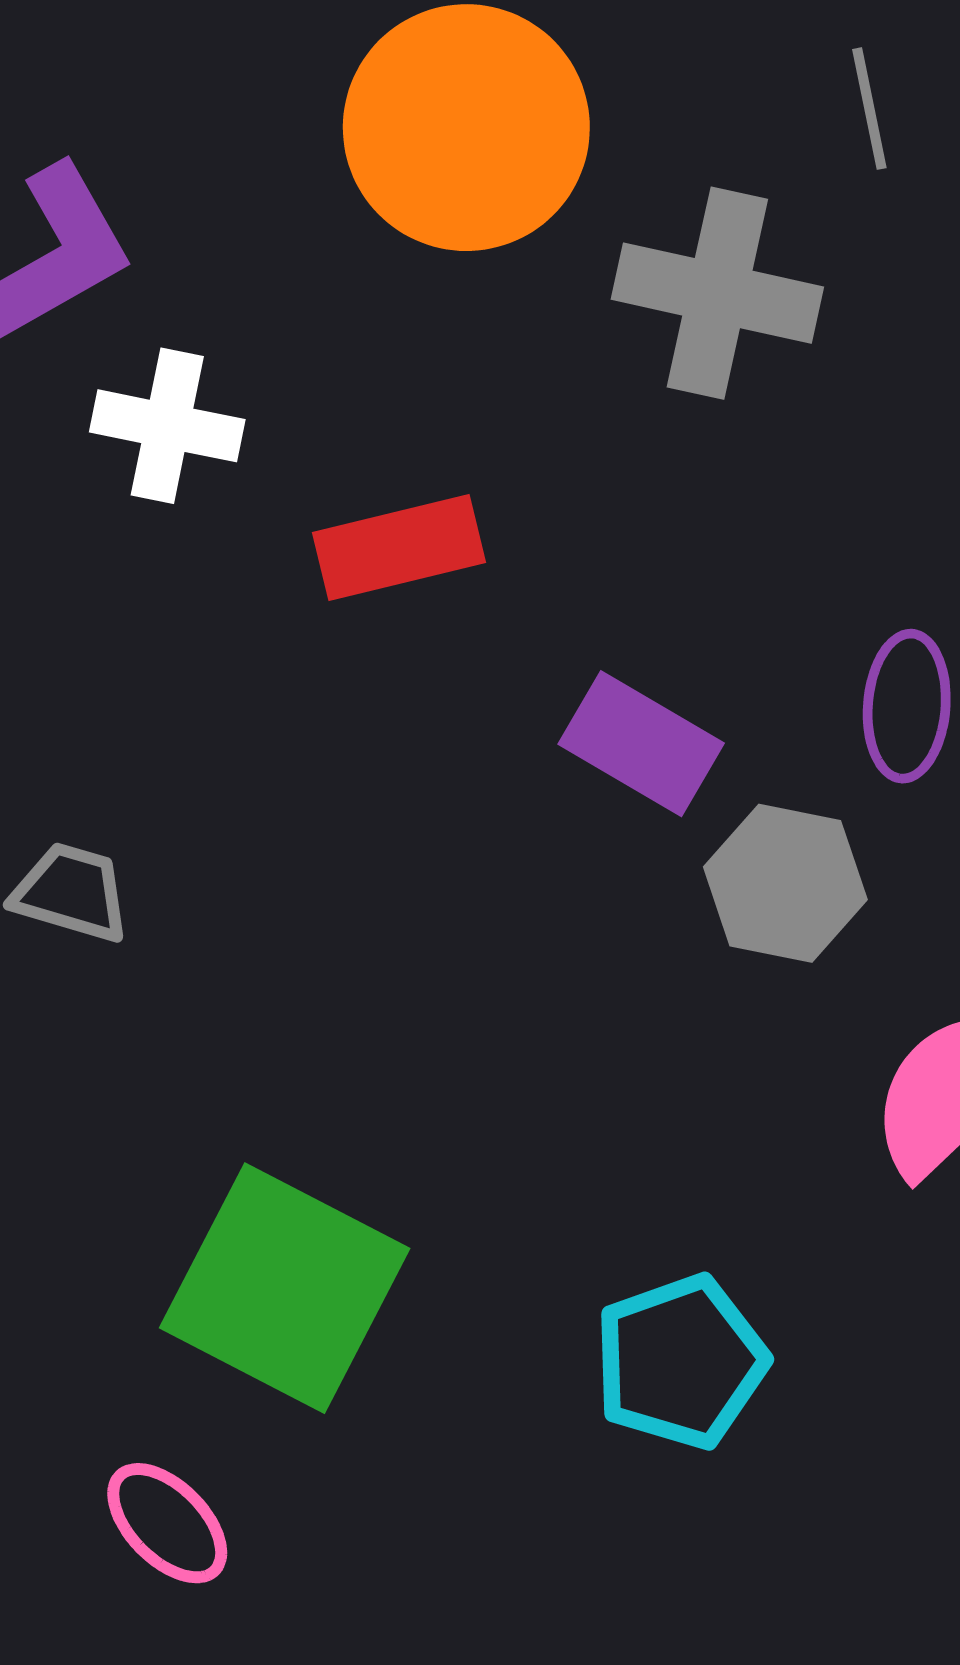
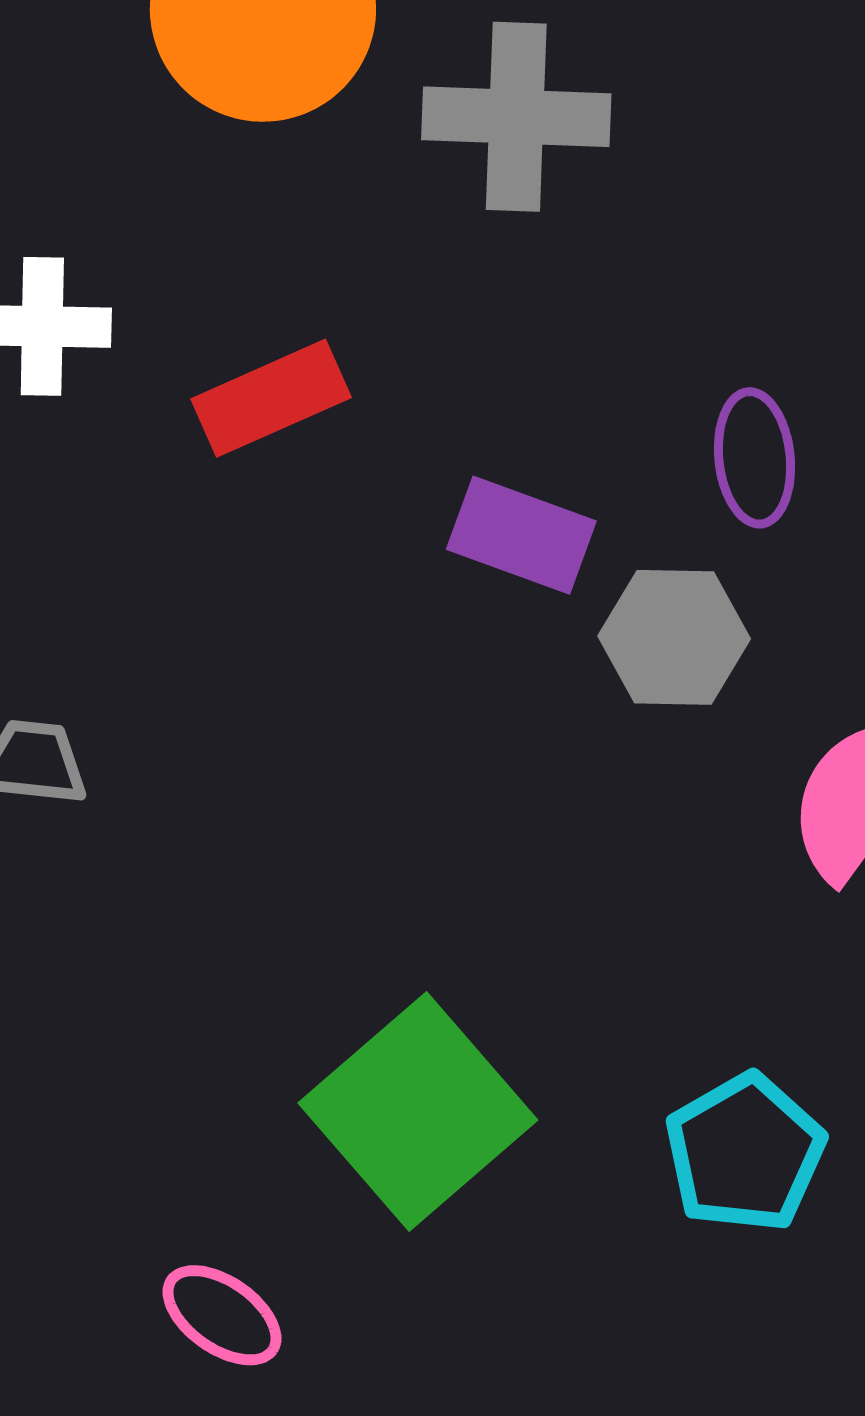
green square: (285, 1288) -> (418, 1112), moved, turned 32
cyan pentagon: (680, 1362) -> (745, 1153), moved

